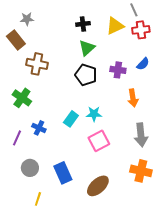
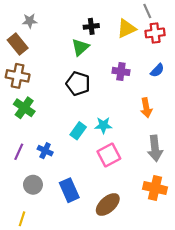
green triangle: (87, 48) -> (80, 47), moved
brown cross: (37, 64) -> (18, 76), moved
purple cross: (118, 70) -> (121, 71), moved
black pentagon: (86, 75) -> (78, 84), moved
blue cross: (39, 128) -> (45, 151), moved
yellow line: (38, 199) -> (22, 219), moved

